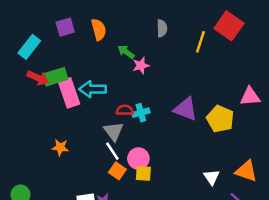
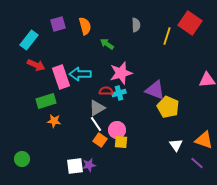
pink star: (141, 66) -> (121, 73), moved, size x1.6
green rectangle: (55, 77) -> (46, 101), moved
yellow pentagon: (220, 119) -> (168, 107), moved
gray triangle: (114, 131) -> (97, 108), turned 36

